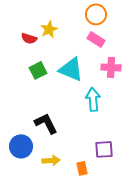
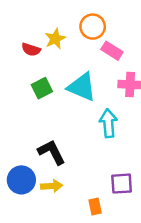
orange circle: (96, 14) -> (93, 27), moved
yellow arrow: (51, 160) -> (52, 186), moved

